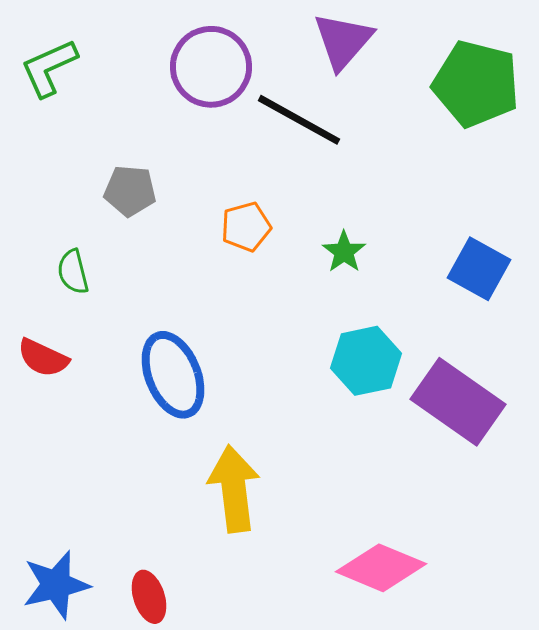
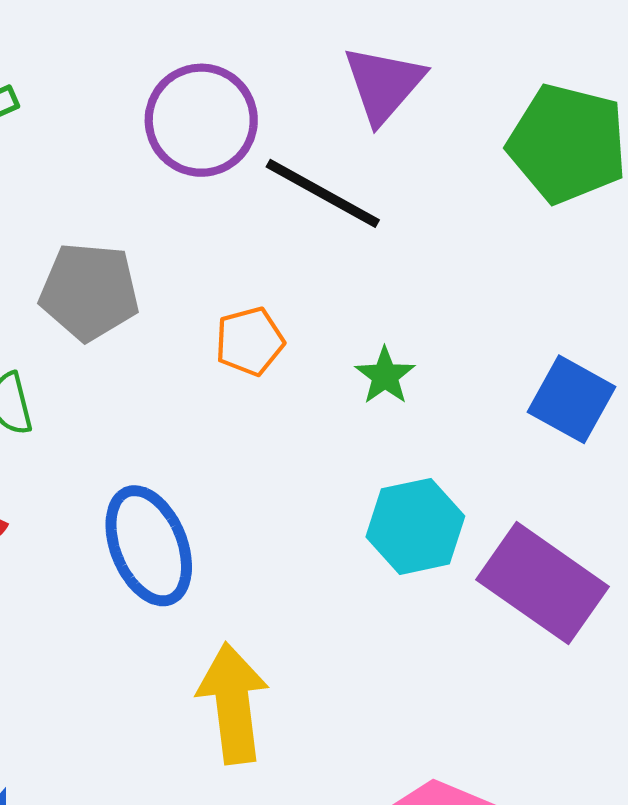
gray pentagon: (130, 191) -> (89, 292), size x1.4

